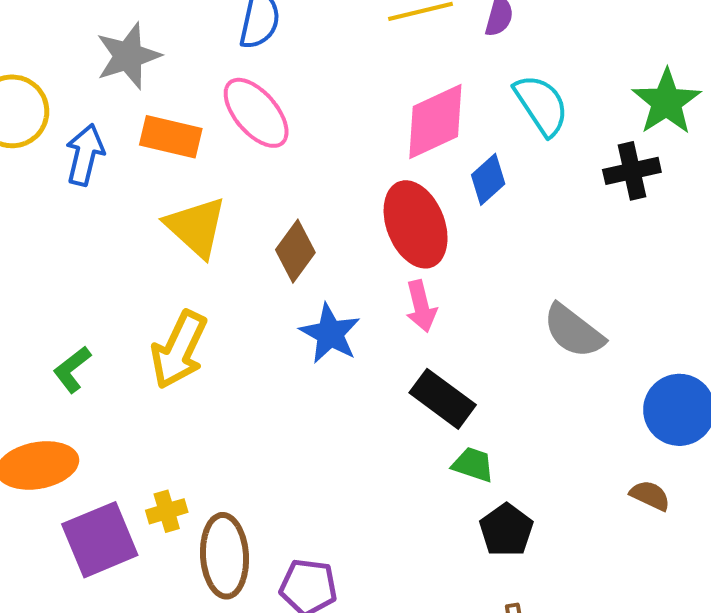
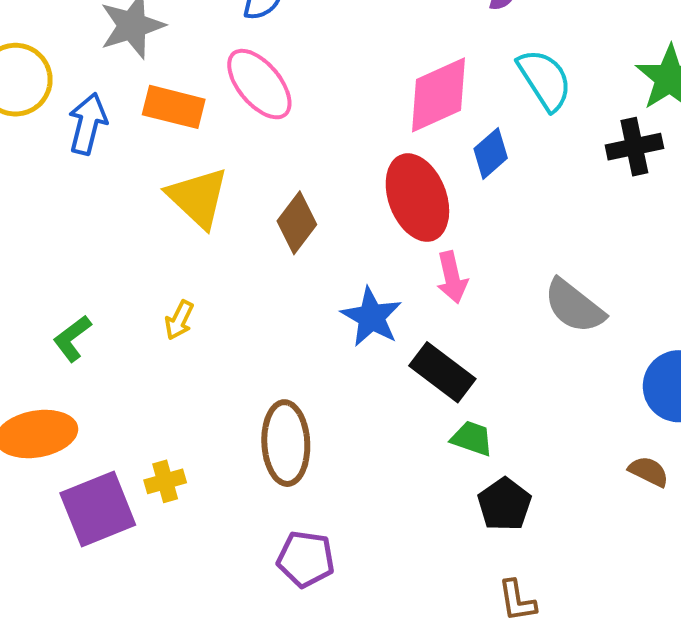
pink arrow: (421, 306) -> (452, 277), moved
blue star: (330, 334) -> (371, 317), moved
yellow arrow: (179, 350) -> (179, 320), size x0.5
brown ellipse: (225, 556) -> (286, 443), moved

